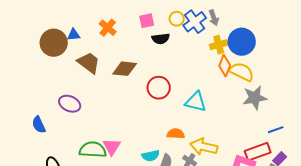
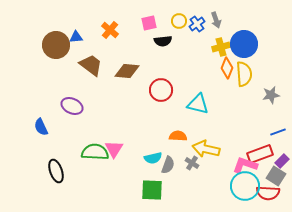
blue cross: (195, 22) -> (197, 24), size x0.7
yellow semicircle: (242, 72) -> (244, 74), turned 60
gray star: (255, 98) -> (271, 95), moved, size x0.7

